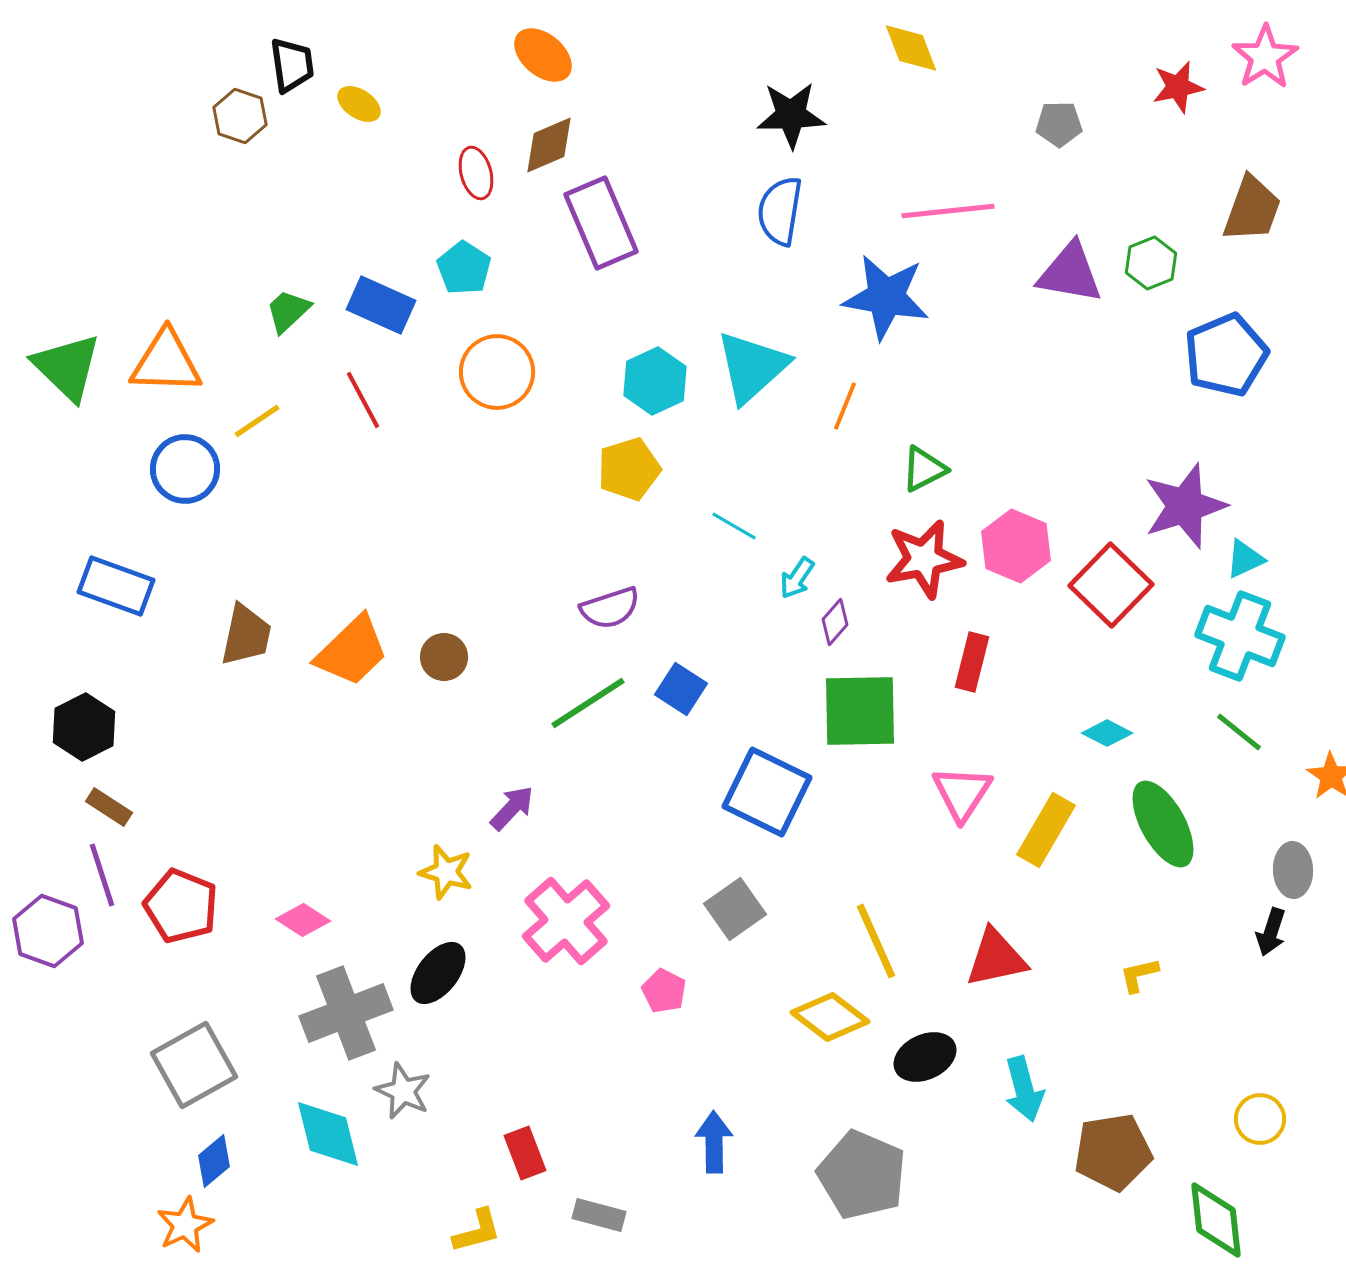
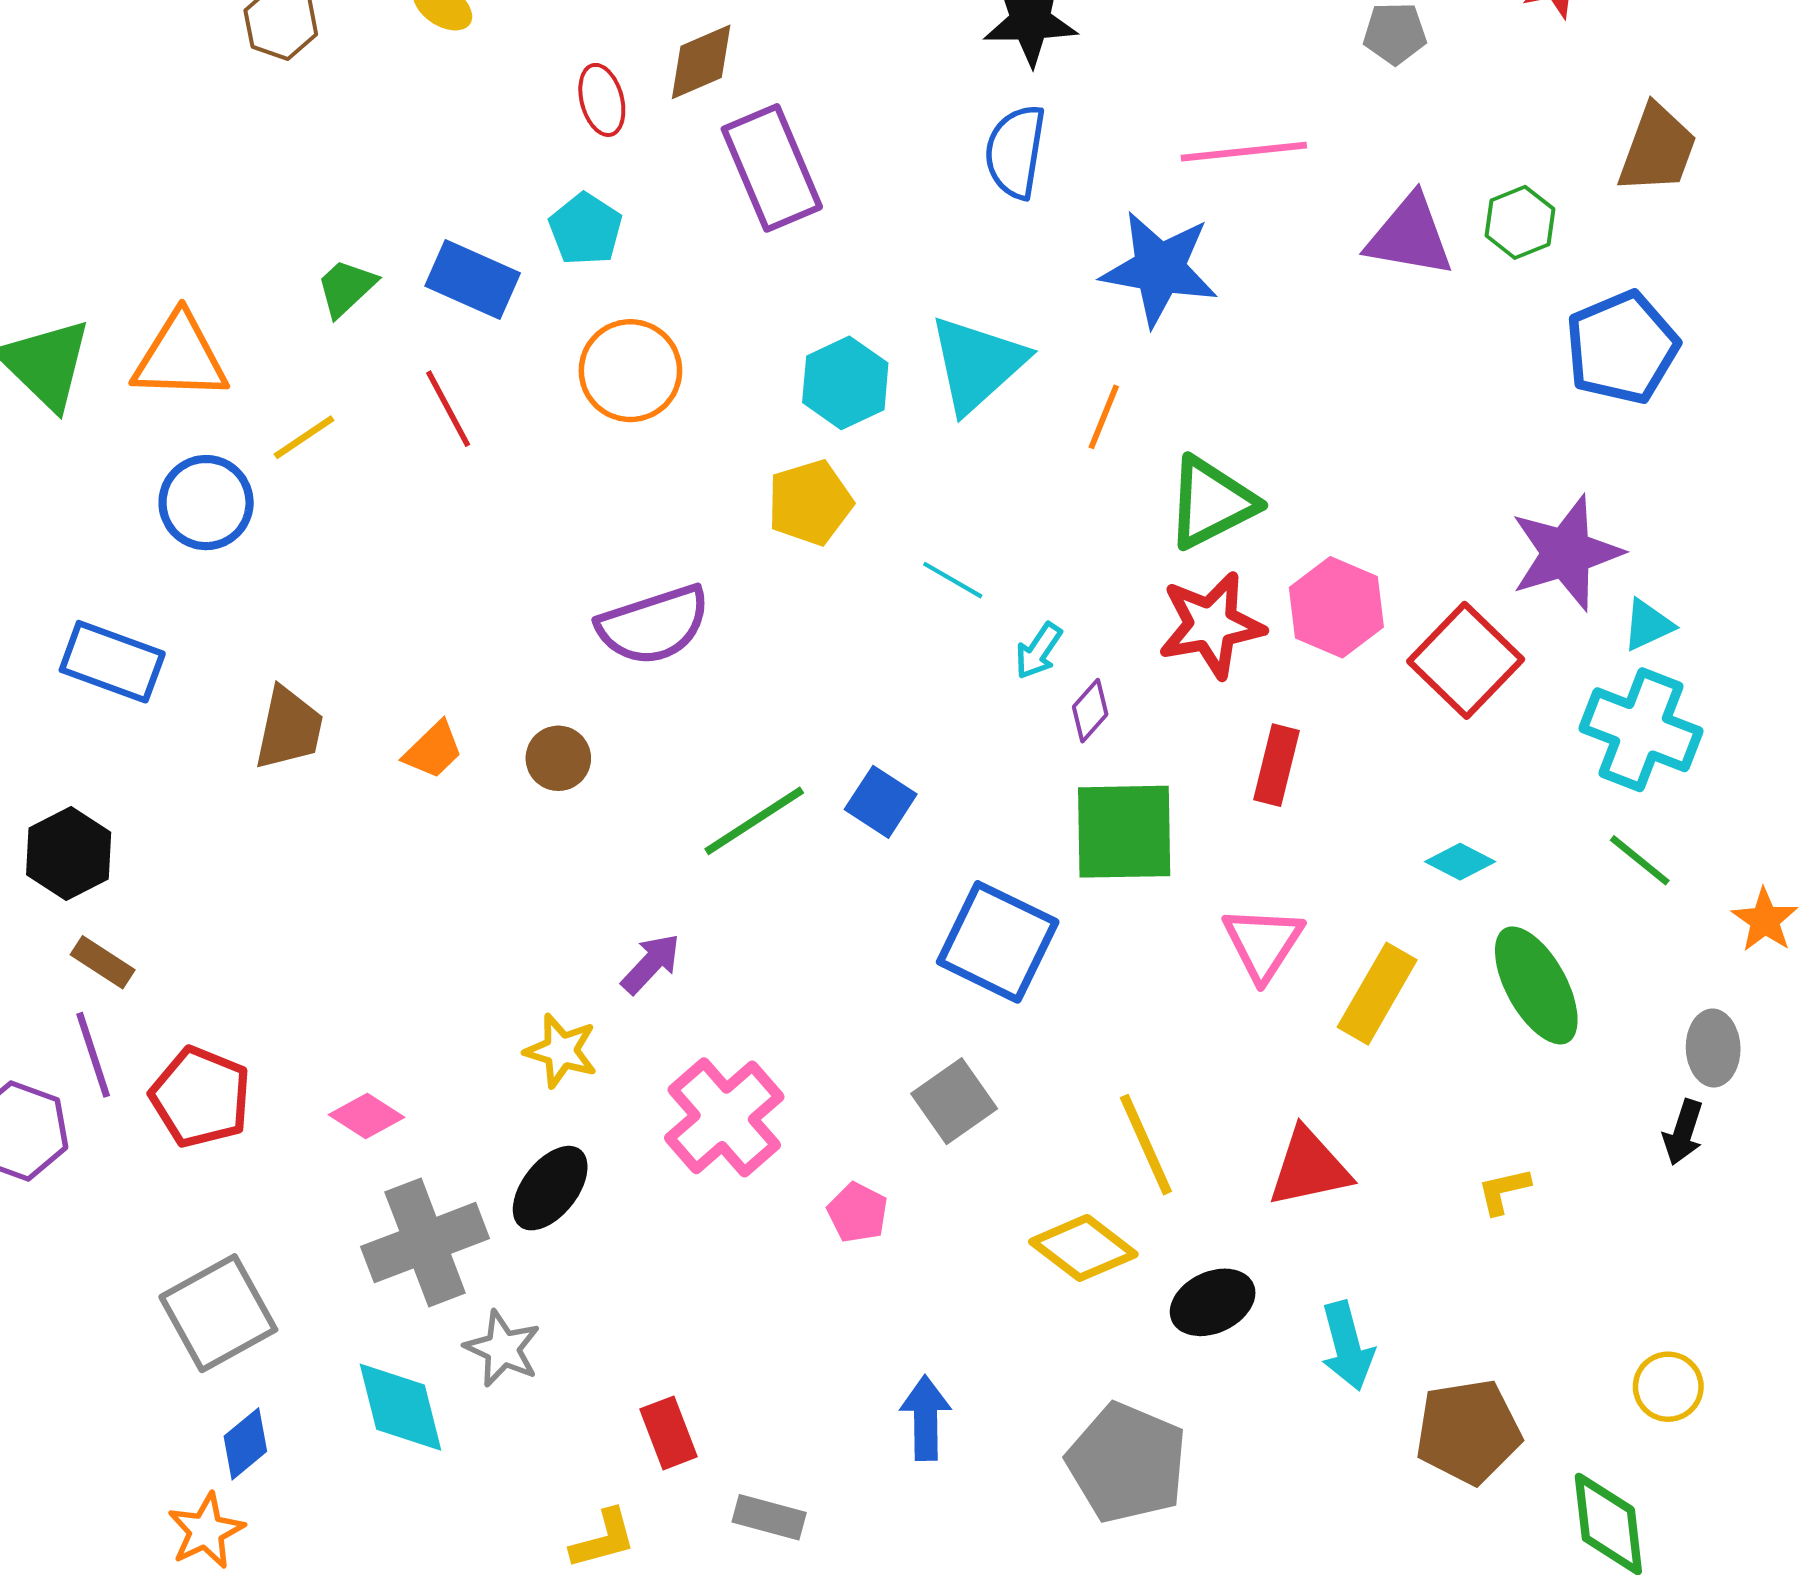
green triangle: (924, 469) -> (1211, 503), size x1.5
purple semicircle: (610, 608) -> (654, 625), moved, size x1.4
orange trapezoid: (352, 651) -> (433, 750), size x0.6

